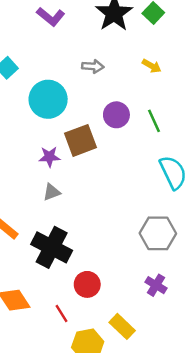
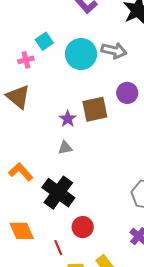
gray arrow: (93, 66) -> (114, 51), size x1.4
cyan circle: (48, 99) -> (81, 54), moved
purple star: (49, 157) -> (68, 119), turned 30

